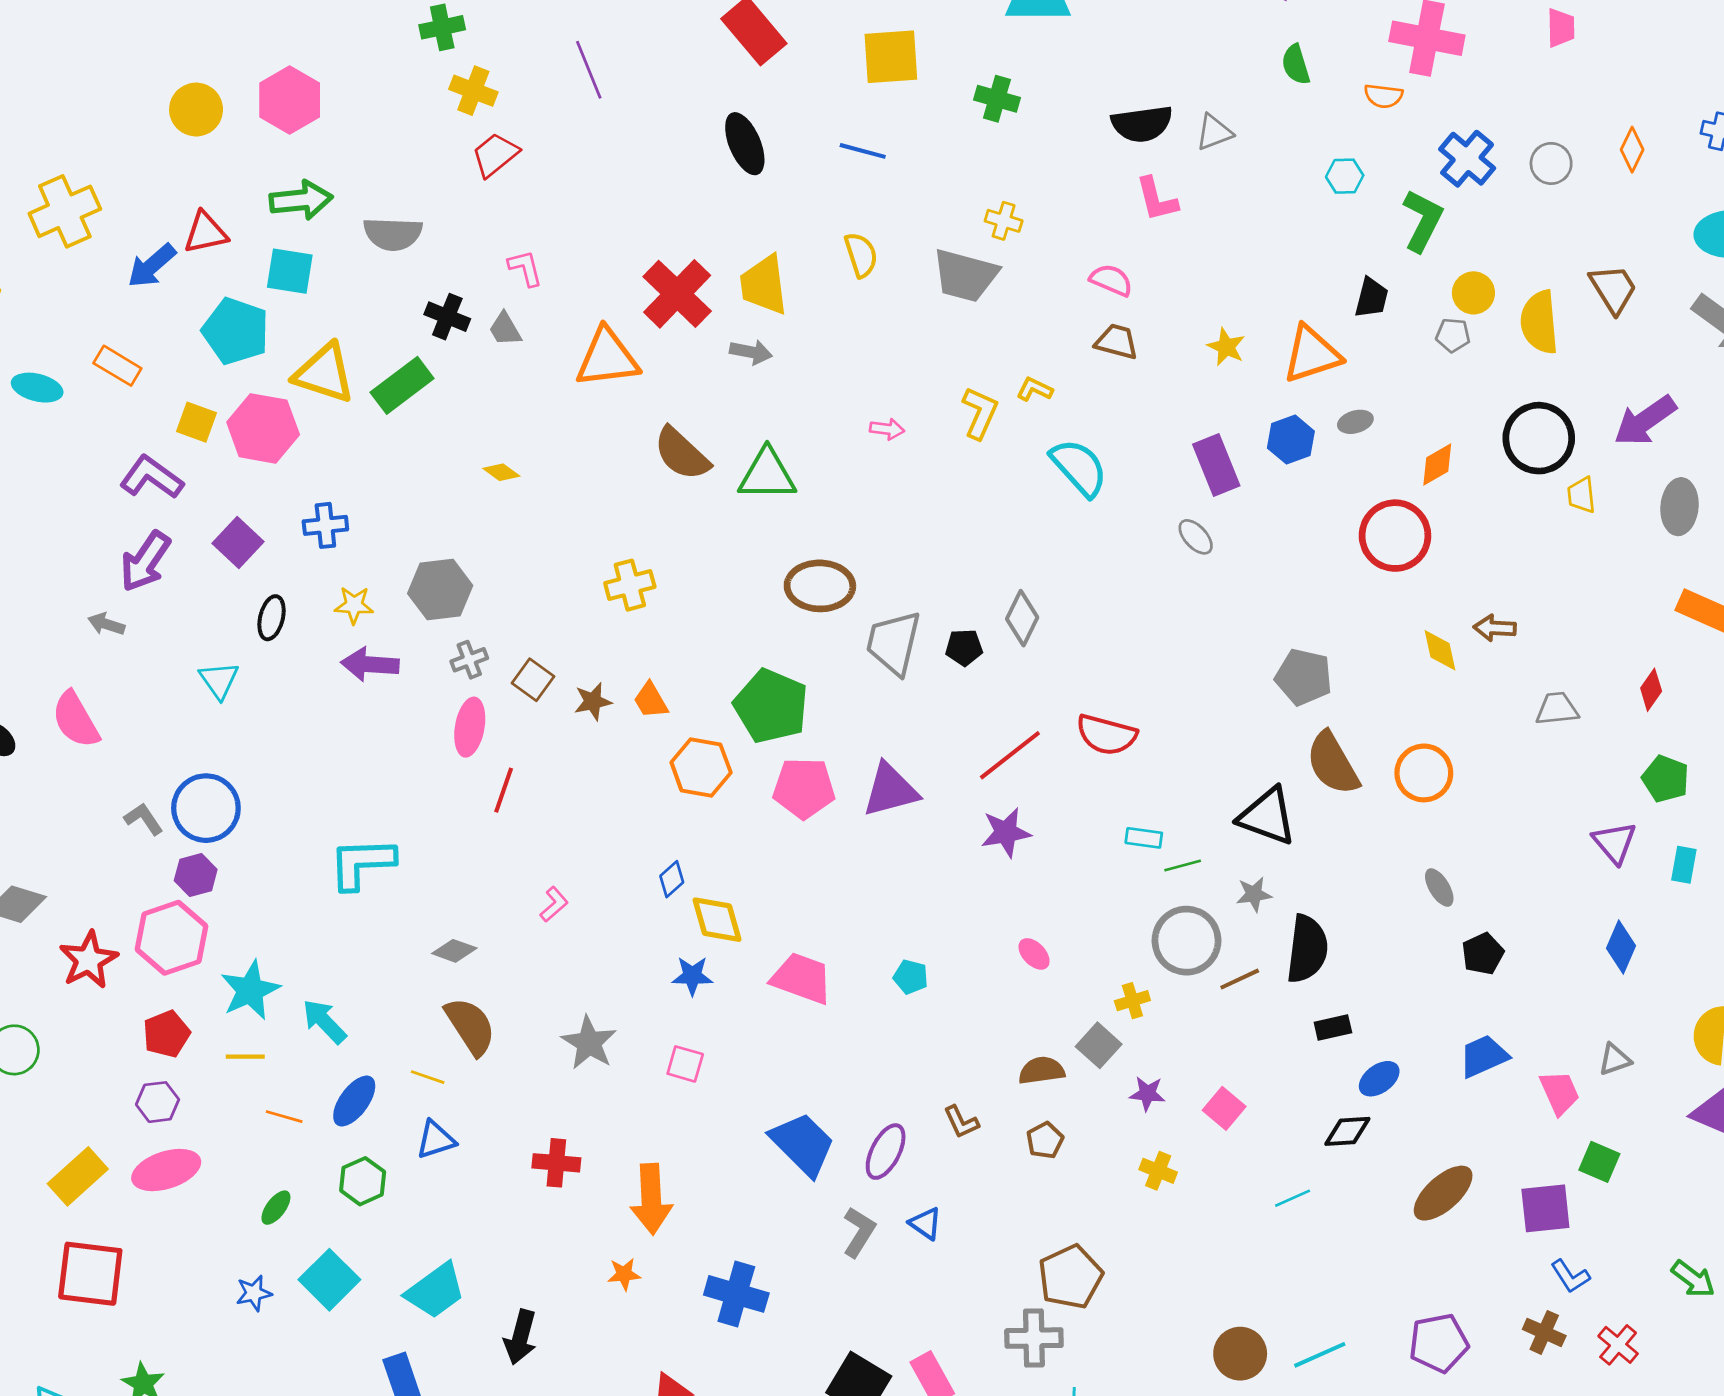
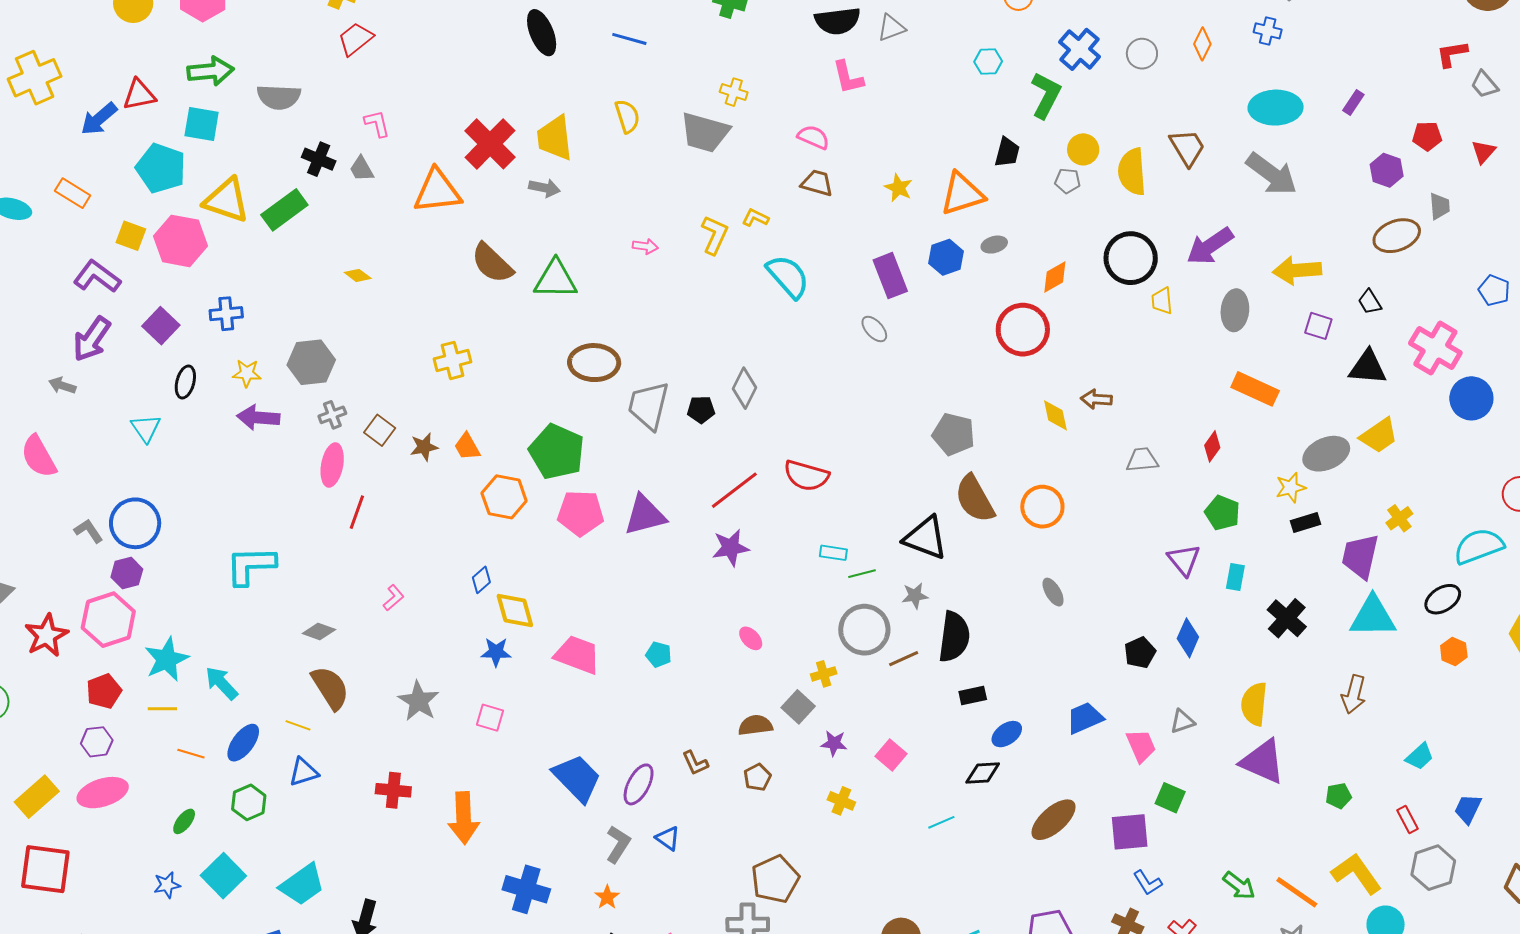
black pentagon: (1483, 954) -> (1140, 653), moved
orange star: (624, 1274) -> (607, 897), moved, turned -30

